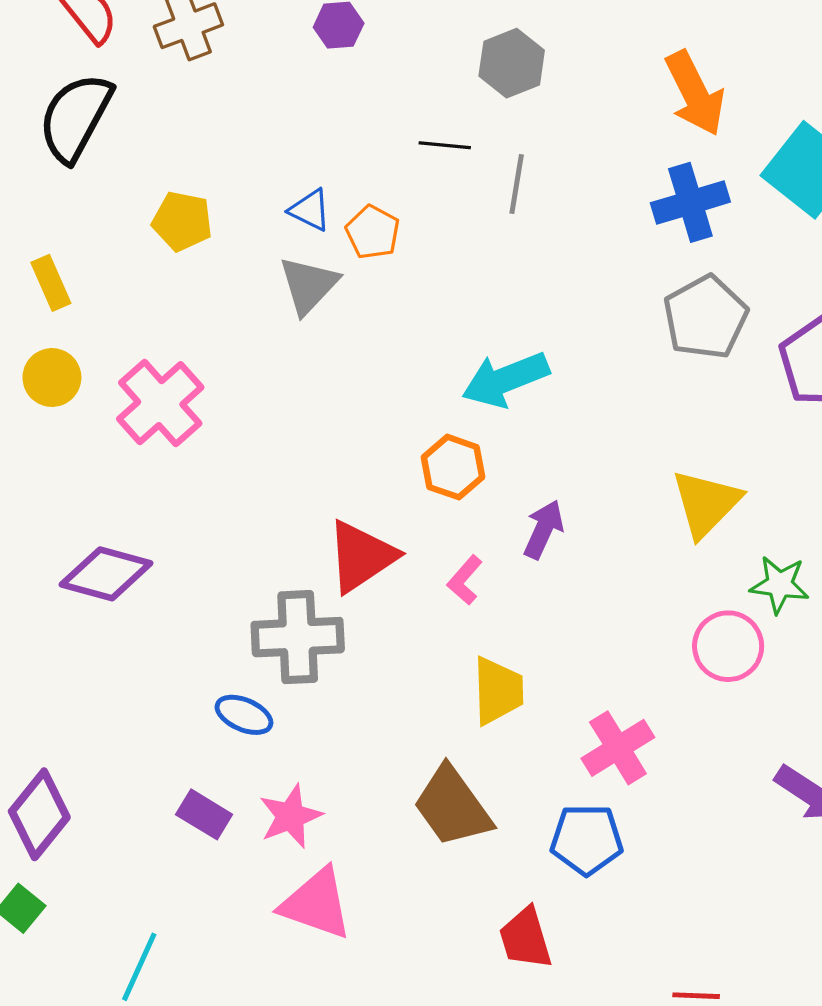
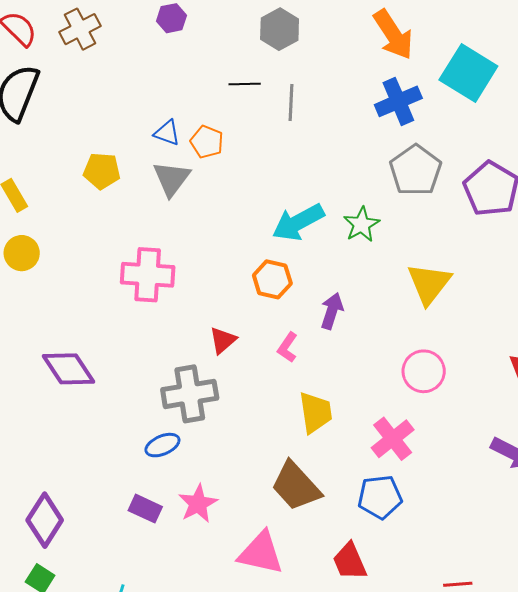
yellow pentagon: (182, 221) -> (102, 171), moved
pink cross: (160, 403) -> (148, 275), moved, turned -38
red triangle: (361, 556) -> (223, 340), size x0.6
purple diamond: (106, 574) -> (68, 369), turned 48
green star: (780, 585) -> (361, 225), moved, turned -30
pink circle: (728, 646) -> (424, 371), moved
blue ellipse: (244, 715) -> (162, 445), turned -40
pink triangle: (316, 904) -> (261, 553), moved

